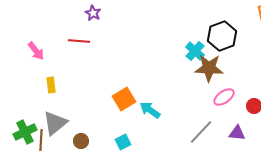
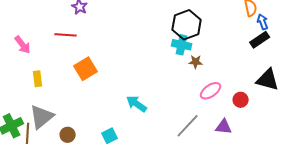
black hexagon: (222, 36) -> (187, 25), moved
cyan cross: (195, 51) -> (182, 45), turned -30
brown star: (209, 68) -> (196, 62), size x0.5
orange square: (124, 99) -> (86, 69), moved

